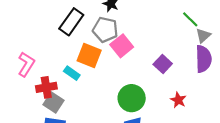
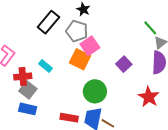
orange square: (89, 55) -> (80, 59), moved
red star: (178, 100) -> (149, 97), moved, size x1.5

